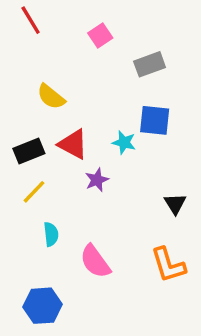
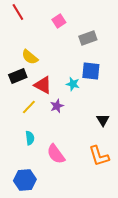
black rectangle: (29, 151) -> (18, 76), moved
yellow line: (34, 192) -> (29, 107), moved

